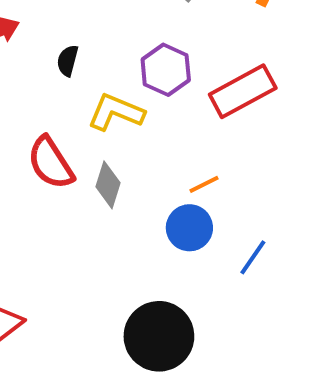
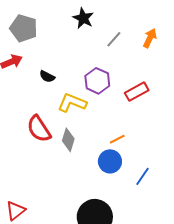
black semicircle: (68, 61) -> (47, 76), turned -77
red rectangle: (243, 91) -> (137, 92), size x0.7

